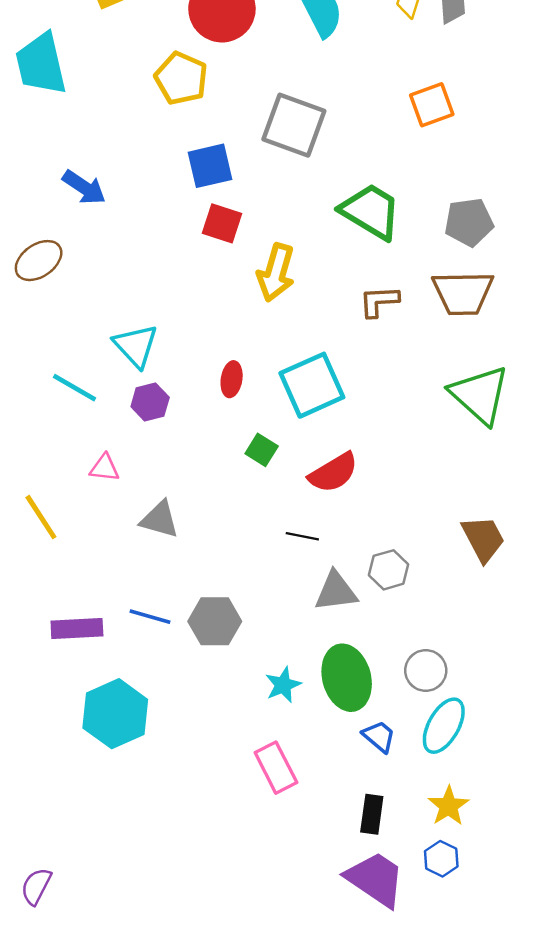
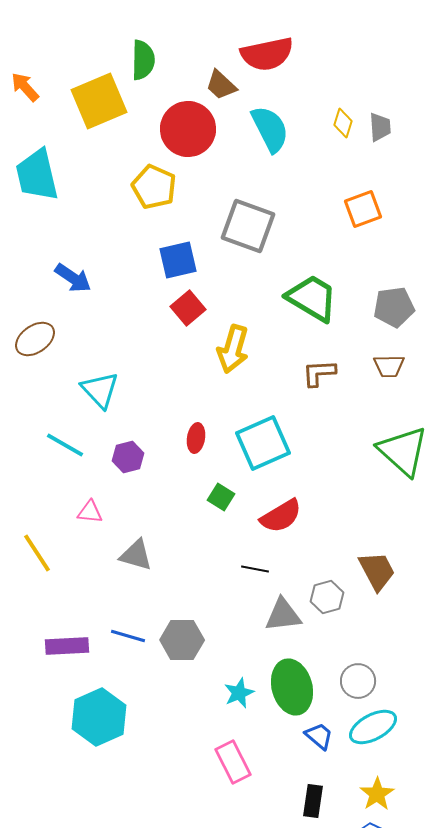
red square: (222, 223) -> (188, 308), turned 32
brown trapezoid: (463, 293) -> (389, 366), size x0.6
cyan triangle: (136, 346) -> (100, 390), moved
brown trapezoid: (483, 539) -> (377, 571), moved
cyan ellipse: (444, 726) -> (373, 727), turned 33

